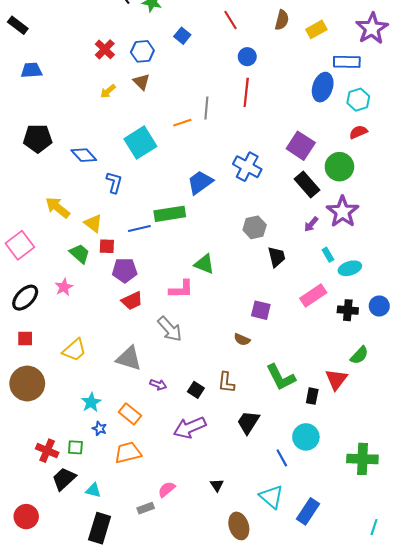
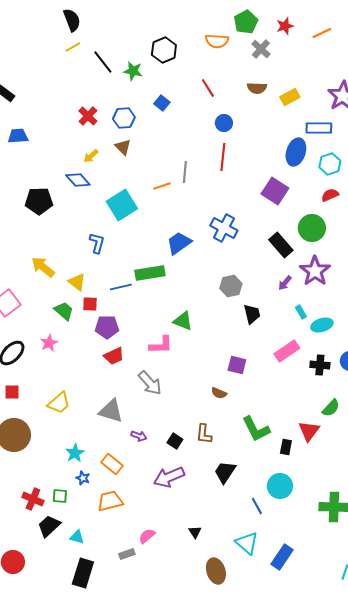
brown semicircle: (282, 20) -> (257, 88), turned 78
black pentagon: (38, 138) -> (39, 201), moved
purple square: (301, 146) -> (275, 191), moved
blue diamond: (84, 155) -> (78, 180), moved

